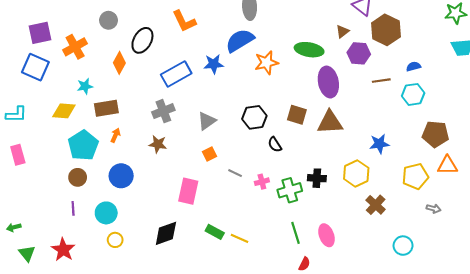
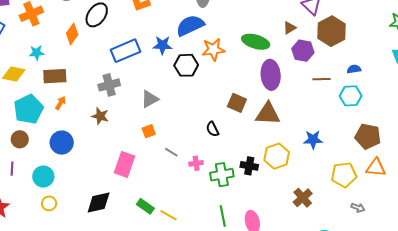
black hexagon: (254, 117) -> (186, 65), moved
yellow hexagon: (356, 173) -> (277, 156), moved

